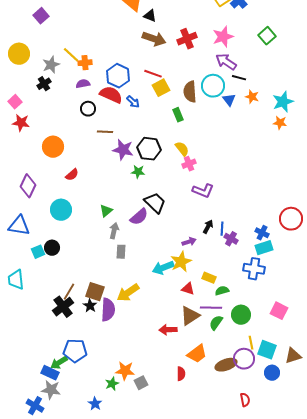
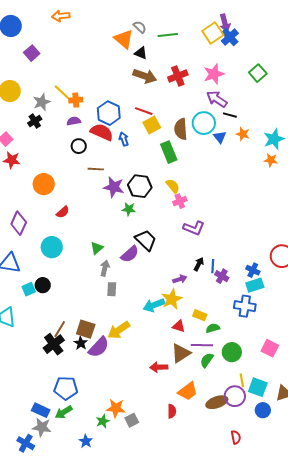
blue arrow: (133, 102) -> (124, 139), turned -152
green rectangle: (178, 115) -> (169, 152), size x1.5
purple semicircle: (108, 310) -> (99, 347), turned 40
green arrow: (59, 363) -> (64, 412), moved

